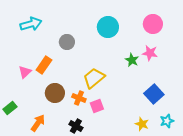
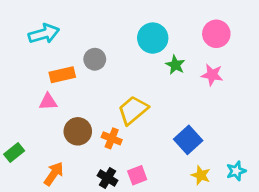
green star: (132, 60) -> (175, 65), moved
orange rectangle: (44, 65) -> (62, 75), moved, turned 42
pink triangle: (25, 72) -> (48, 102), moved, turned 40
blue square: (154, 94) -> (188, 140), moved
pink square: (97, 106) -> (137, 175), moved

